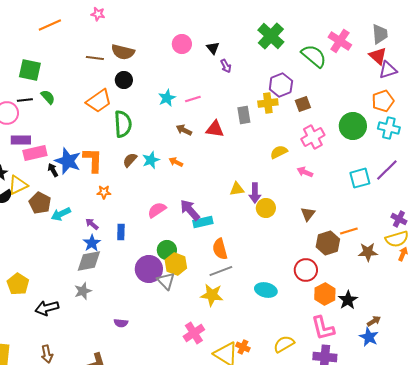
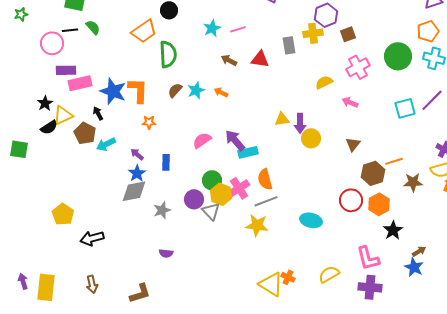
black arrow: (53, 170) -> (98, 113), moved
purple circle: (149, 269) -> (194, 199), size x0.7
gray star: (83, 291) -> (162, 210), moved
orange hexagon: (325, 294) -> (379, 204), moved
pink cross: (194, 333) -> (239, 188), moved

